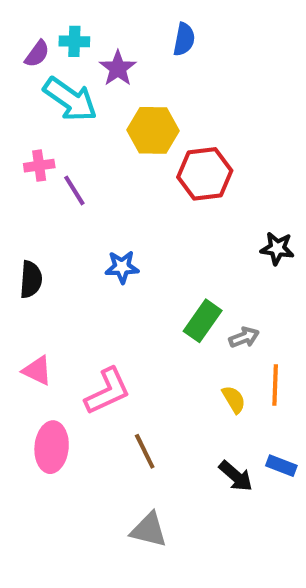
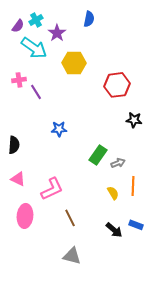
cyan cross: (74, 41) -> (36, 20), turned -32
red hexagon: (205, 174) -> (117, 85), moved
black semicircle: (31, 279) -> (14, 145), moved

